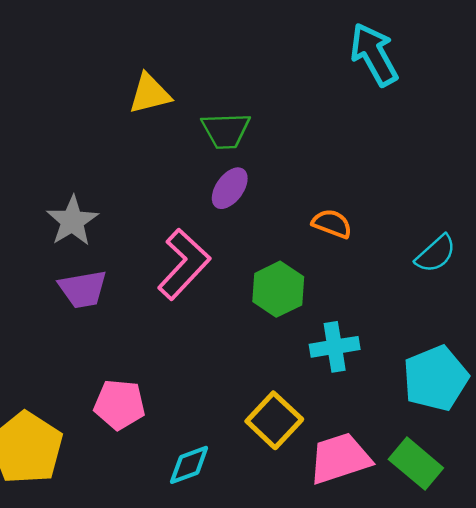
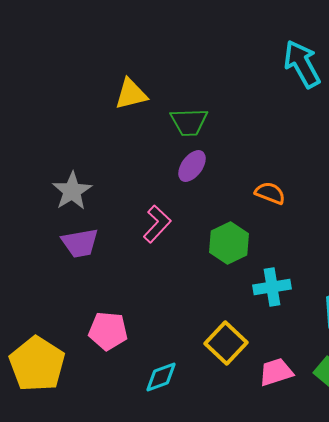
pink L-shape: (184, 264) -> (157, 224), size x0.7
pink trapezoid: (340, 458) -> (276, 372), size x0.7

